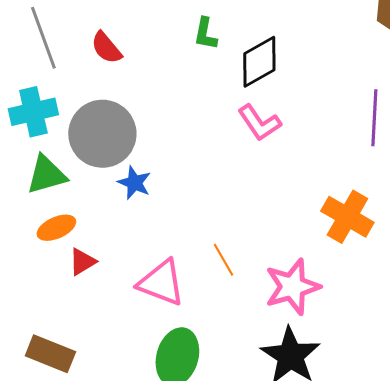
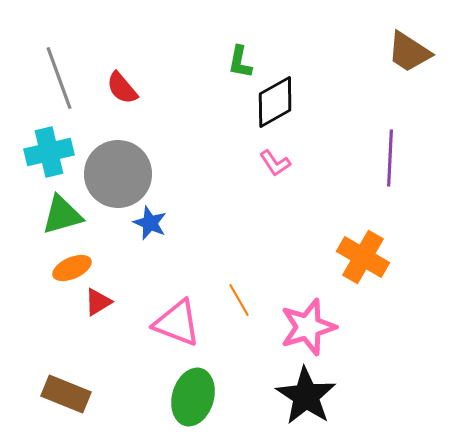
green L-shape: (205, 34) -> (240, 62), moved
pink L-shape: (259, 123) -> (275, 163), size x0.7

